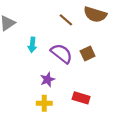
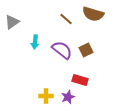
purple star: (47, 79) -> (68, 97), moved
red rectangle: (81, 98) -> (80, 80), moved

